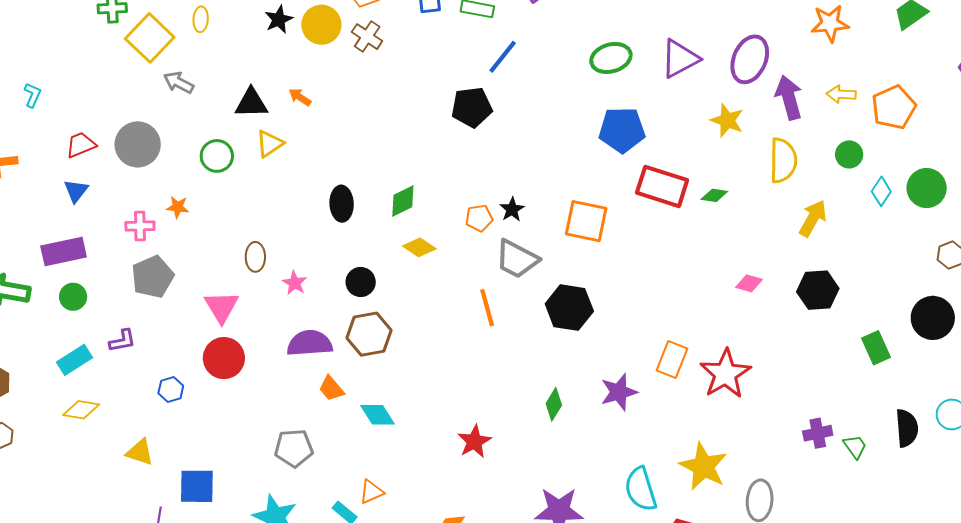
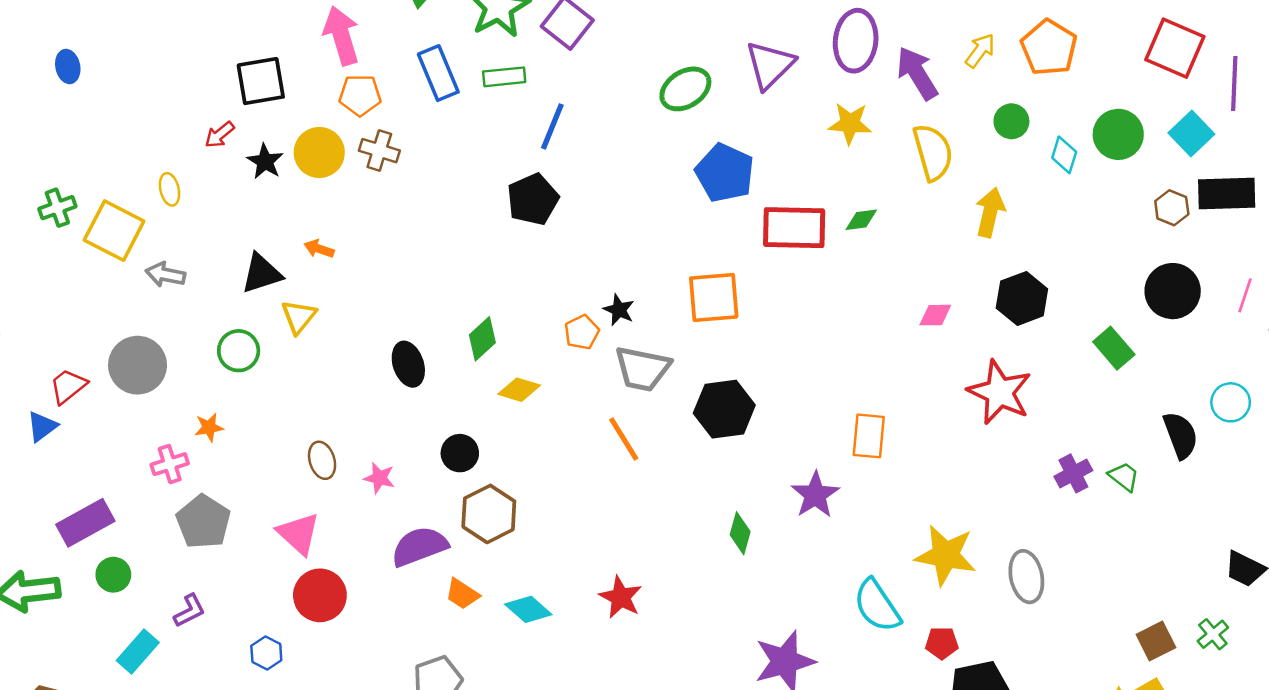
yellow arrow: (841, 94) -> (980, 50), turned 140
blue pentagon: (622, 130) -> (725, 173), turned -30
blue triangle: (76, 191) -> (42, 426), moved, turned 32
red star: (725, 374) -> (1000, 392), moved
red star: (474, 441) -> (621, 597), moved

